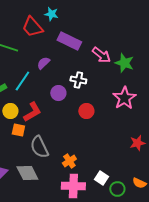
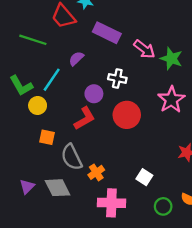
yellow circle: (10, 111) -> (38, 105), moved
red circle: (86, 111) -> (127, 115), size x1.5
red L-shape: (32, 112) -> (84, 118), moved
orange cross: (69, 161) -> (96, 172), moved
white square: (101, 178) -> (144, 177), moved

